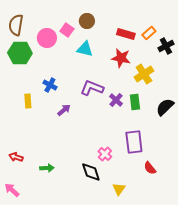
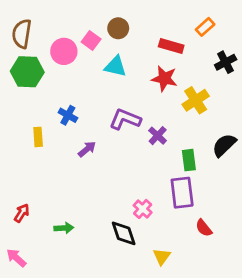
orange rectangle: (149, 33) -> (205, 27), moved
green rectangle: (135, 102) -> (189, 160), moved
red arrow: (16, 157) -> (22, 213), turned 104

